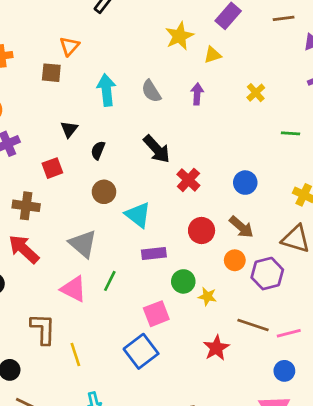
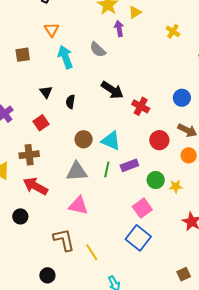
orange triangle: (69, 46) -> (52, 30), moved
purple arrow: (197, 94) -> (119, 29), moved
brown circle: (104, 192) -> (84, 139), moved
gray triangle: (83, 244) -> (77, 171), turned -30
green line: (110, 281) -> (107, 169), moved

